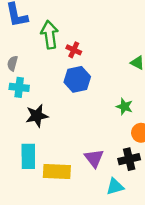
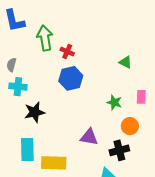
purple triangle: (94, 158) -> (89, 137), moved, turned -42

